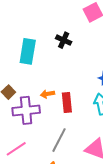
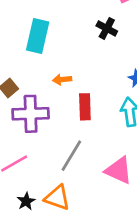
black cross: (64, 40) -> (107, 28), moved
orange arrow: (47, 94) -> (62, 80), moved

